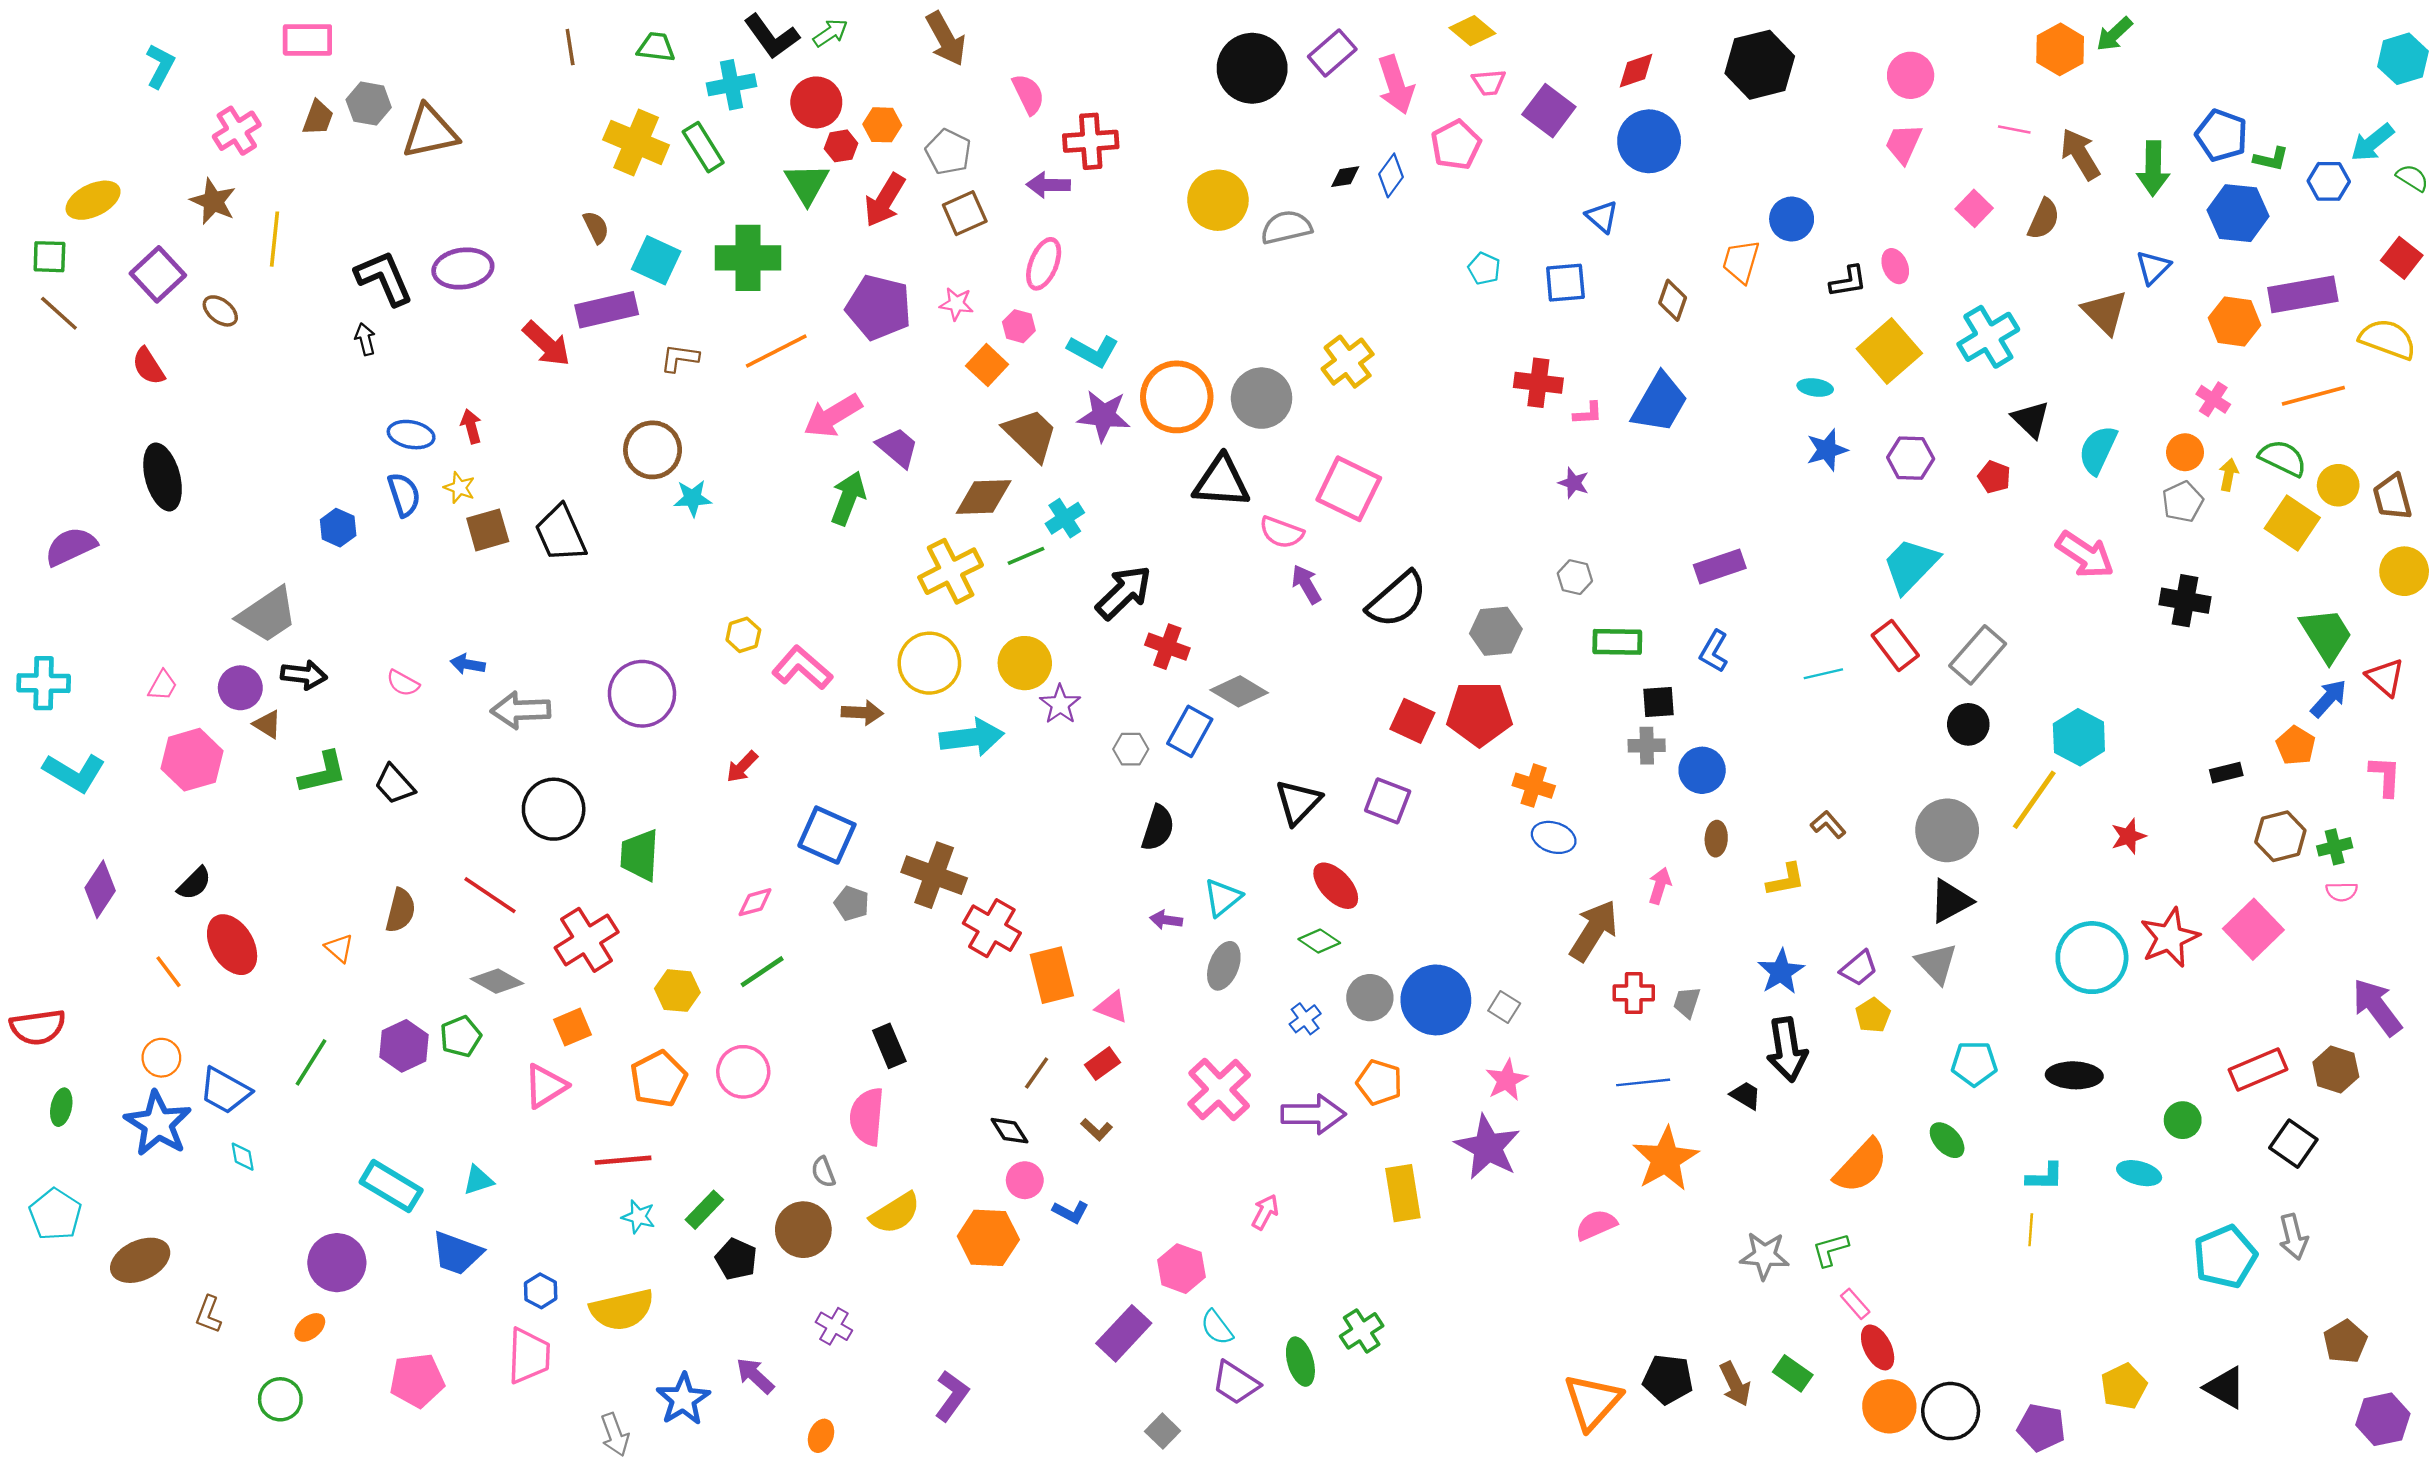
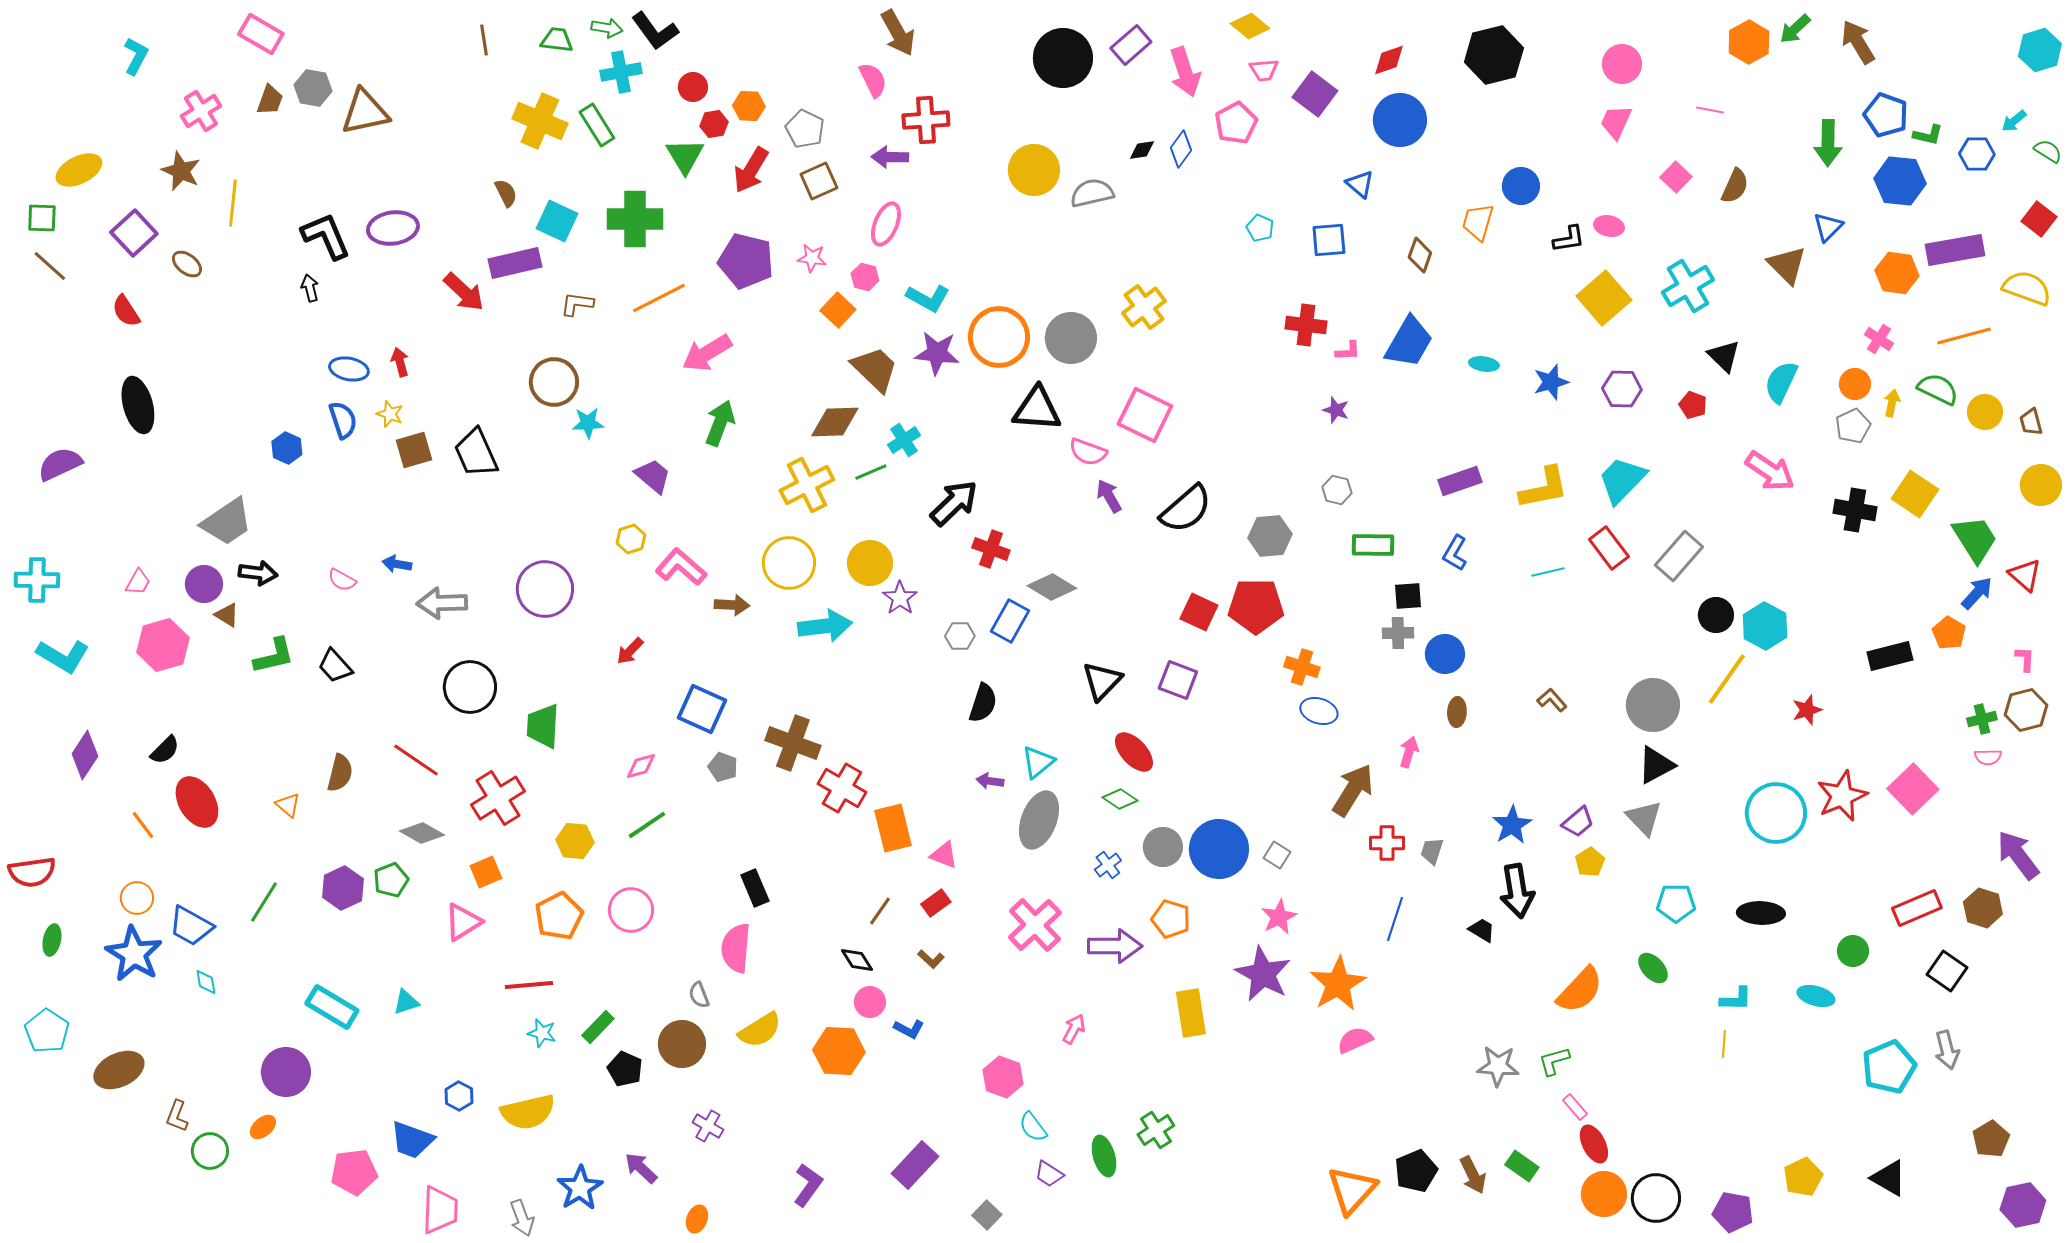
green arrow: (830, 33) -> (607, 28), moved, turned 44
brown arrow: (946, 39) -> (898, 33), moved
pink rectangle: (307, 40) -> (261, 34), turned 30
red circle: (816, 102) -> (693, 87), size x0.7
cyan arrow: (2372, 142) -> (2014, 121), size x0.7
brown arrow: (2080, 154) -> (1858, 42), moved
pink ellipse: (1895, 266) -> (1609, 226), turned -56
cyan ellipse: (1815, 387) -> (1484, 364), moved
purple trapezoid: (898, 448) -> (653, 476), moved
brown trapezoid: (2392, 497) -> (2031, 422), size x0.7
yellow square: (2292, 523) -> (1915, 494), moved
black circle: (1968, 724) -> (1716, 615), moved
black rectangle: (2226, 773) -> (1890, 656), size x1.6
pink L-shape: (2385, 776) -> (2025, 659), size x0.7
brown hexagon: (2280, 836) -> (2026, 710), moved
yellow L-shape: (1786, 880) -> (1544, 488), moved, size x1.5
gray ellipse: (1224, 966) -> (1039, 820), size x1.4
blue line: (1643, 1082) -> (1395, 919), turned -66
orange star: (1666, 1159) -> (1338, 984), moved
blue trapezoid: (457, 1253) -> (412, 1140), moved
purple rectangle: (1124, 1333) -> (915, 1165), moved
pink trapezoid: (529, 1356) -> (440, 1210), moved
black pentagon: (1668, 1379) -> (1416, 1171), turned -30
purple trapezoid: (1236, 1383) -> (1049, 1174), size x0.7
green circle: (280, 1399) -> (210, 1151), moved

